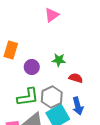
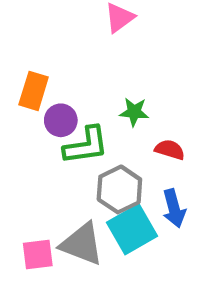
purple circle: (32, 67) -> (61, 120), moved
green L-shape: (28, 97) -> (86, 145), moved

